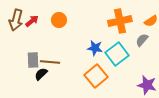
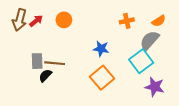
orange cross: (120, 21) -> (127, 21), size x0.6
gray semicircle: (142, 40) -> (149, 40), size x1.5
cyan square: (117, 54) -> (141, 61), moved

